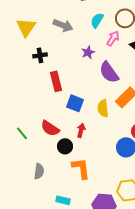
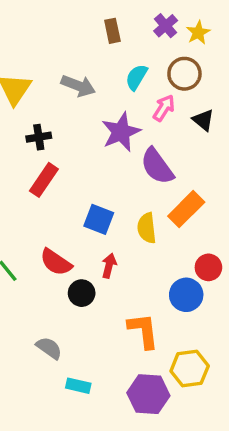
purple star: (88, 52) -> (121, 132), size x1.6
red rectangle: (56, 81) -> (44, 180), moved, turned 48
orange L-shape: (81, 168) -> (143, 331), moved
gray semicircle: (39, 171) -> (49, 348), moved, turned -63

